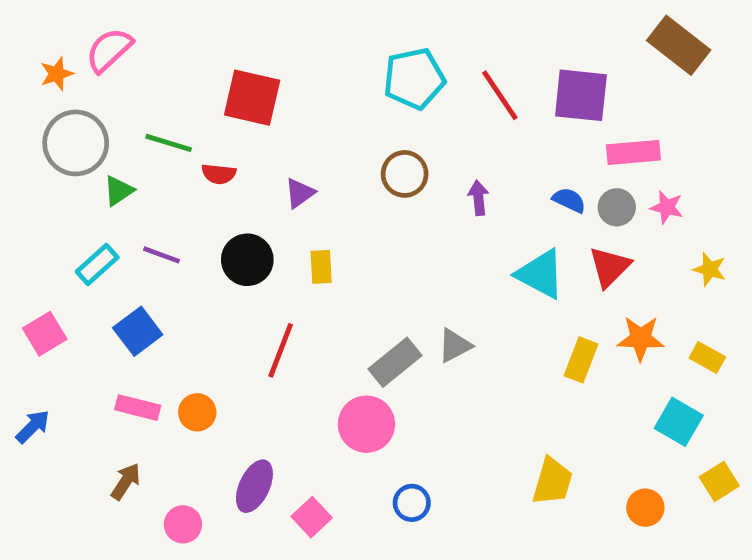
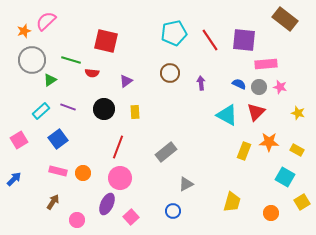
gray triangle: (455, 346) -> (186, 184), moved
pink circle: (366, 424) -> (120, 178), moved

